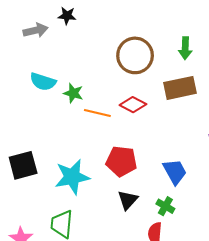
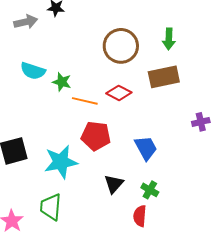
red pentagon: (121, 161) -> (96, 136), moved
blue trapezoid: (175, 172) -> (146, 148), moved

